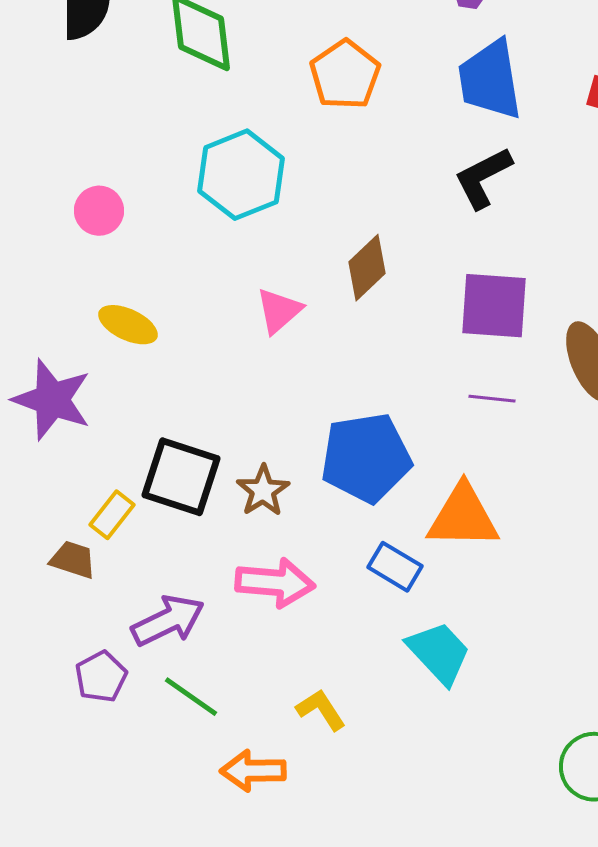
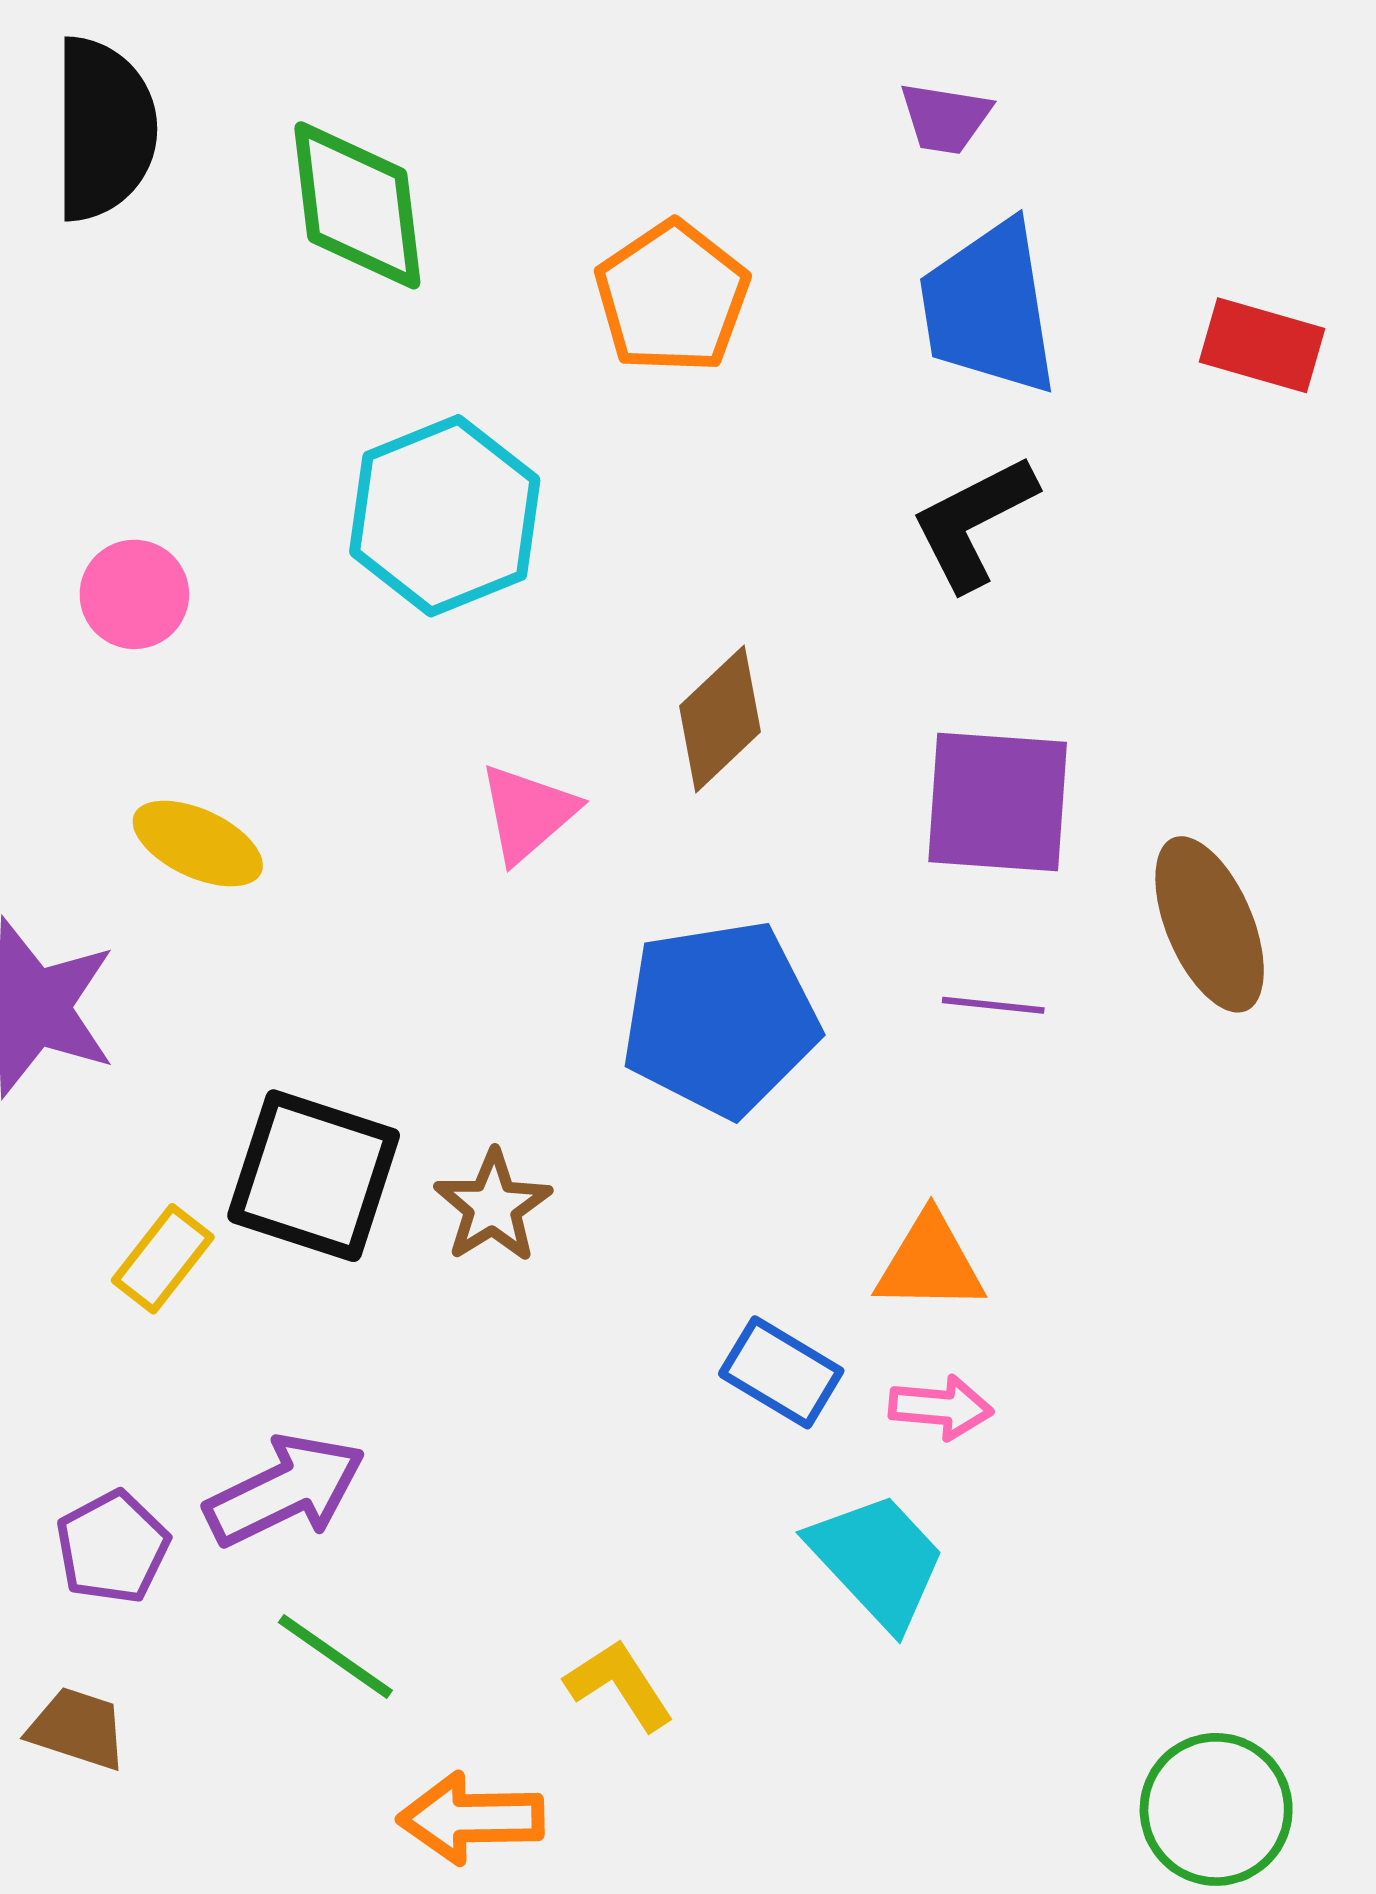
blue pentagon: (366, 458) -> (720, 1018), moved
orange triangle: (463, 517) -> (930, 1263), size x0.7
brown trapezoid: (73, 560) -> (78, 1729), moved
pink arrow: (275, 583) -> (941, 1407), moved, size x0.6
purple pentagon: (101, 677) -> (113, 1547), moved

